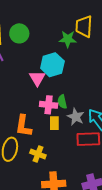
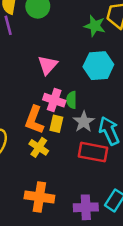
cyan hexagon: (52, 65) -> (98, 66), moved
orange L-shape: (23, 126) -> (34, 120), moved
yellow cross: (38, 154) -> (39, 147), moved

